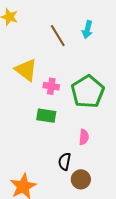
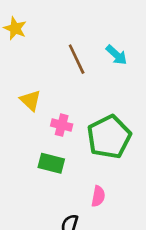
cyan arrow: (87, 30) -> (116, 55), turned -66
yellow triangle: (26, 70) -> (30, 100), size x0.7

